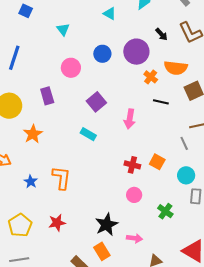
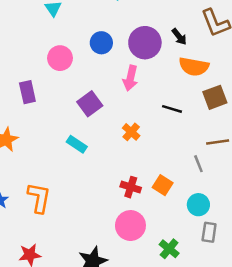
black arrow: (161, 34) -> (179, 37), moved
orange cross: (151, 77) -> (131, 132), moved
pink arrow: (130, 119) -> (130, 78), moved
pink circle: (134, 195) -> (130, 226), size x1.5

